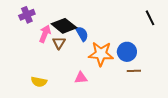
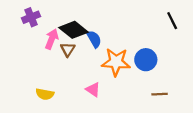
brown line: (134, 71) -> (160, 94), moved
pink triangle: (81, 78) -> (93, 90), turned 40

